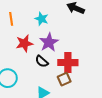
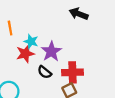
cyan star: (42, 19) -> (31, 41), moved

